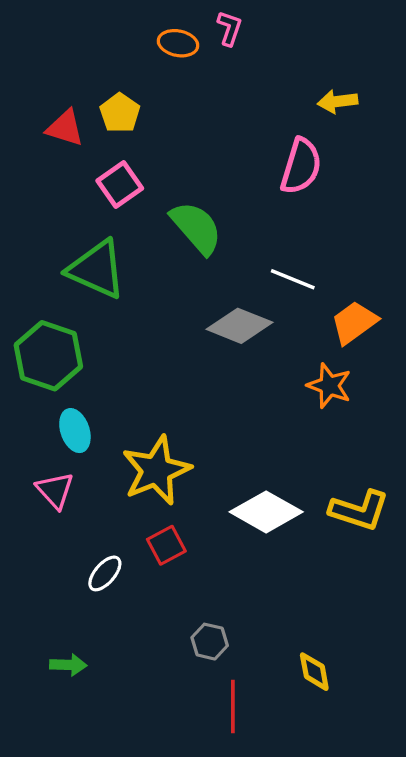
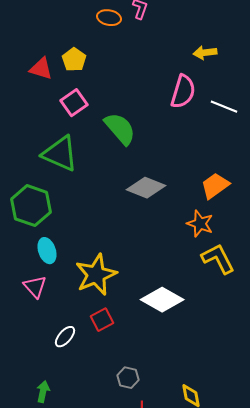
white line: (293, 279) -> (224, 107), moved
yellow L-shape: (359, 510) -> (218, 259), moved, turned -135
green arrow: (68, 665) -> (43, 392), turned -80

